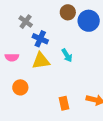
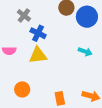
cyan arrow: (67, 55) -> (85, 52), moved, turned -40
orange circle: (20, 87) -> (22, 89), moved

